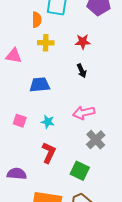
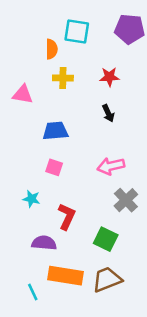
pink square: (20, 121) -> (54, 167), moved
cyan star: (48, 122) -> (31, 199), moved
purple semicircle: (17, 174) -> (44, 243), moved

